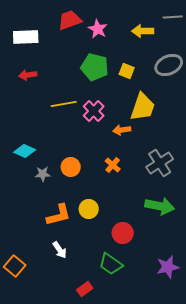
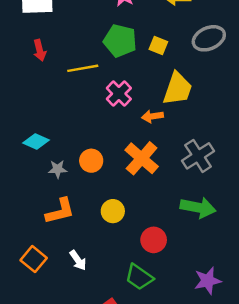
red arrow: (28, 75) -> (40, 50), turned -96
yellow line: (64, 104) -> (83, 68), moved
orange cross: (113, 165) -> (142, 158), size x1.8
orange L-shape: (59, 215) -> (60, 211), moved
orange square: (15, 266) -> (34, 259), moved

